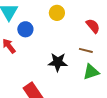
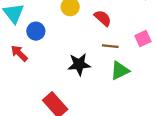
red semicircle: (93, 26) -> (103, 18), moved

